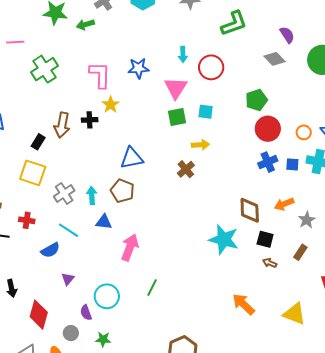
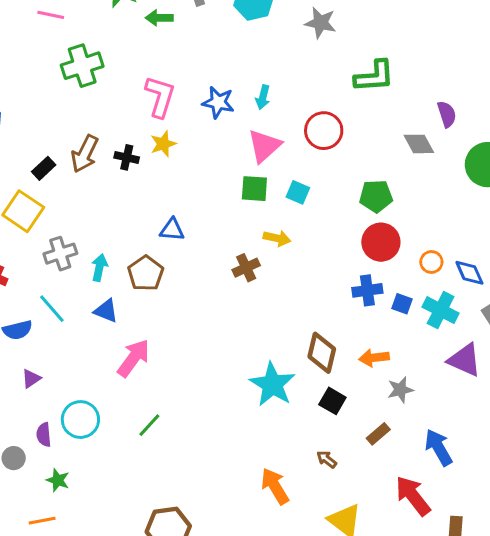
cyan arrow: (183, 54) -> (263, 97), moved
blue triangle: (132, 158) -> (172, 230), size x0.7
brown arrow: (270, 263) -> (327, 459), moved

